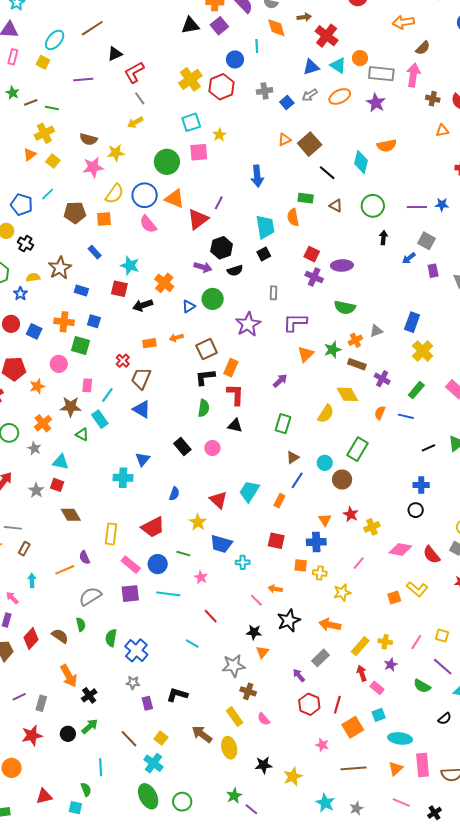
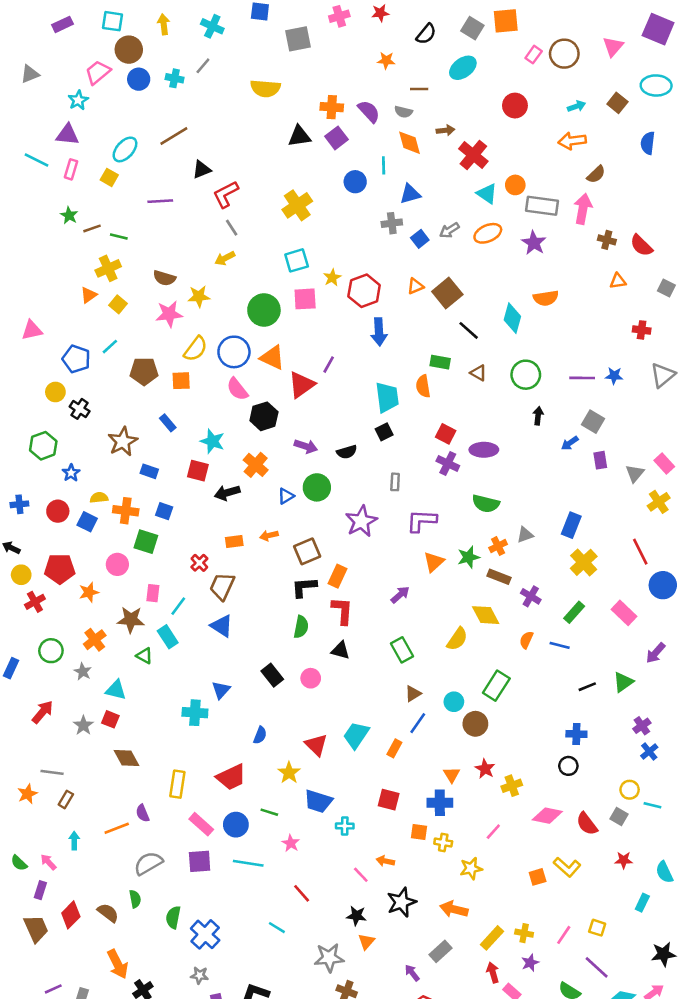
blue triangle: (311, 67) -> (410, 194), moved
red hexagon: (221, 87) -> (364, 291), moved
black hexagon: (222, 248) -> (264, 416), moved
yellow semicircle: (33, 277) -> (99, 498), moved
green rectangle: (283, 424) -> (402, 650), turned -48

